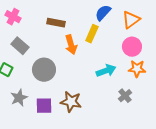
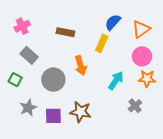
pink cross: (13, 17) -> (22, 26), turned 35
orange arrow: (71, 45) -> (81, 65), moved
cyan arrow: (106, 71) -> (116, 81), turned -36

